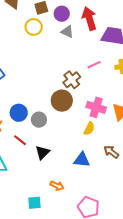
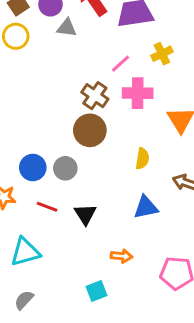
pink cross: (96, 107) -> (138, 93), moved

